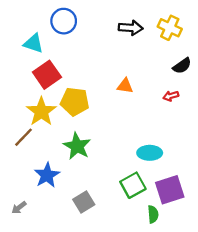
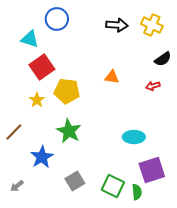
yellow star: (41, 112) -> (37, 100), size x0.6
brown line: (23, 137) -> (14, 132), moved
green square: (133, 185) -> (113, 186), moved, turned -35

